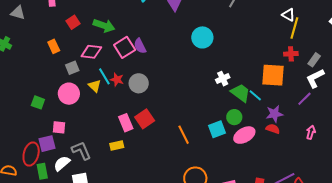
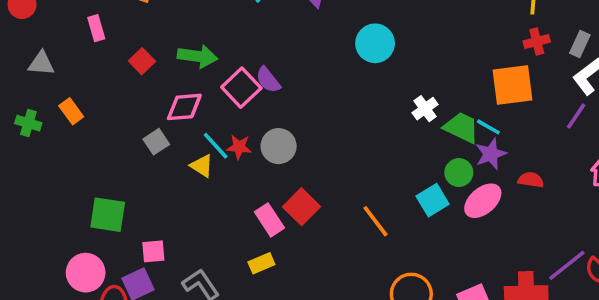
orange rectangle: (54, 46) -> (71, 111), moved
pink circle: (69, 94) -> (86, 273), moved
green square: (38, 102) -> (108, 215), size x1.5
purple star: (274, 114) -> (491, 154), moved

